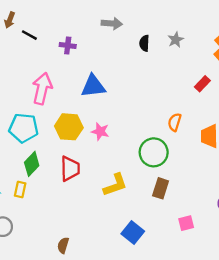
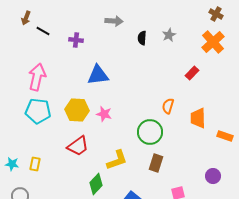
pink arrow: (42, 88) -> (37, 77), moved
green diamond: (32, 164) -> (96, 184), moved
red trapezoid: (70, 169) -> (78, 146), turned 55

